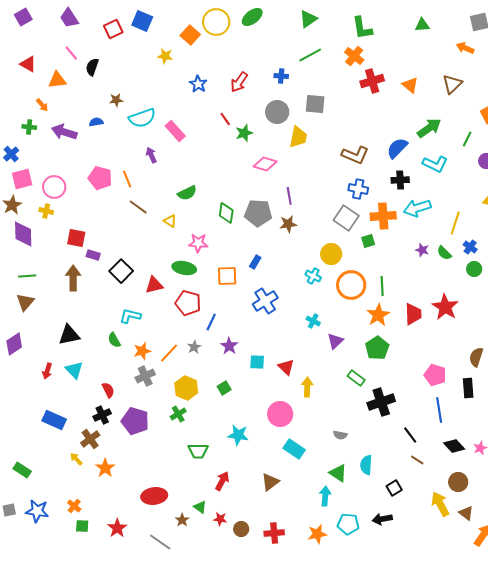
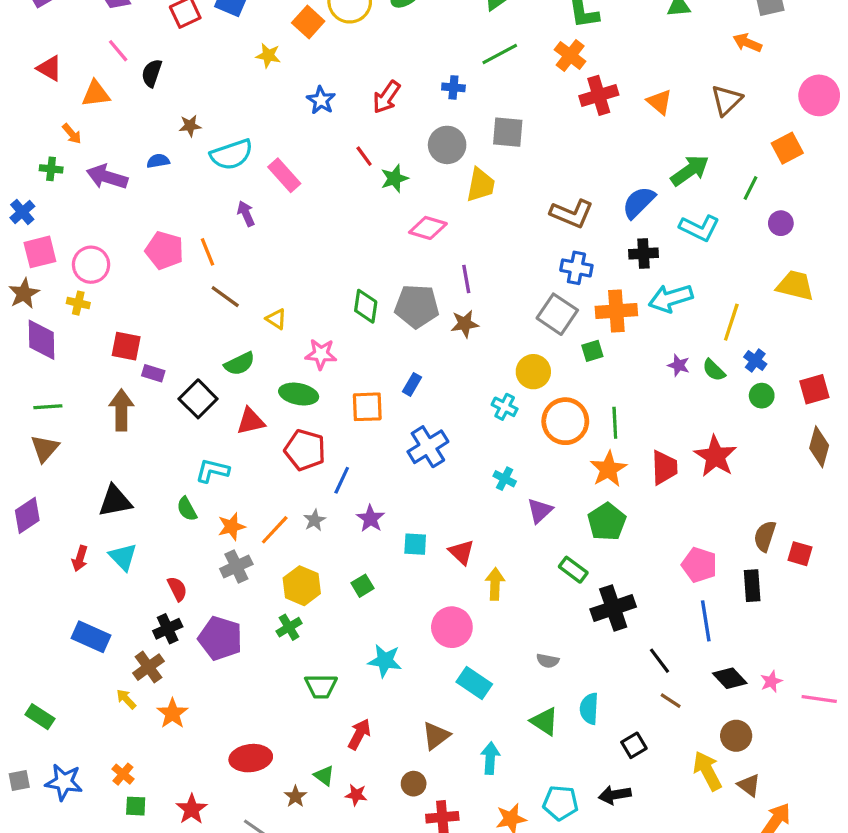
green semicircle: (187, 193) -> (240, 364), moved
cyan arrow: (325, 496) -> (490, 758), moved
brown circle: (241, 529) -> (414, 784), moved

